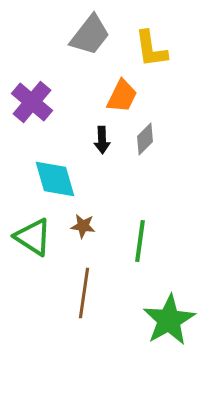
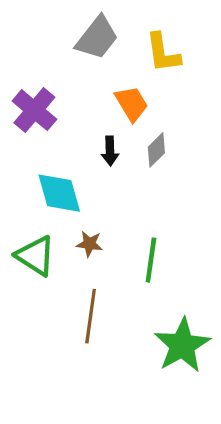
orange trapezoid: (122, 96) -> (132, 104), turned -57

